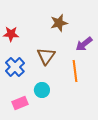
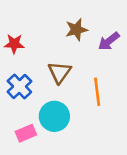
purple arrow: (84, 44) -> (109, 41), moved
cyan circle: (42, 90) -> (54, 116), size x1.5

